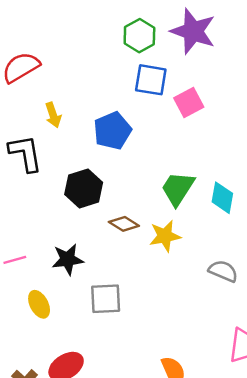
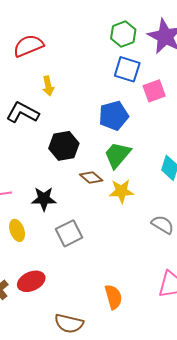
blue pentagon: (112, 131) -> (114, 116), moved
black L-shape: (25, 153) -> (23, 113), turned -60
green trapezoid: (178, 188) -> (117, 155), moved
gray square: (106, 299) -> (69, 233), turned -32

